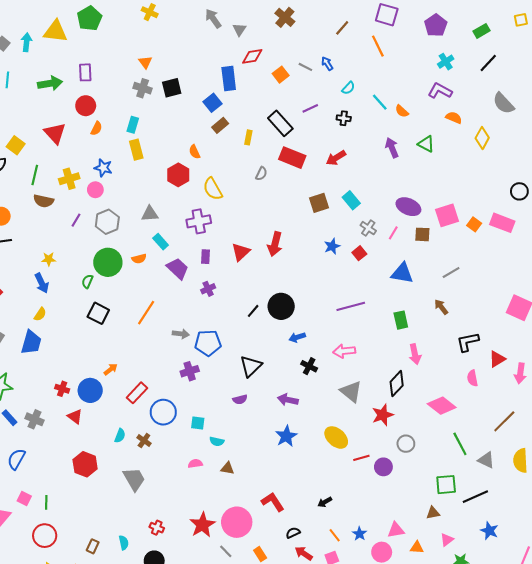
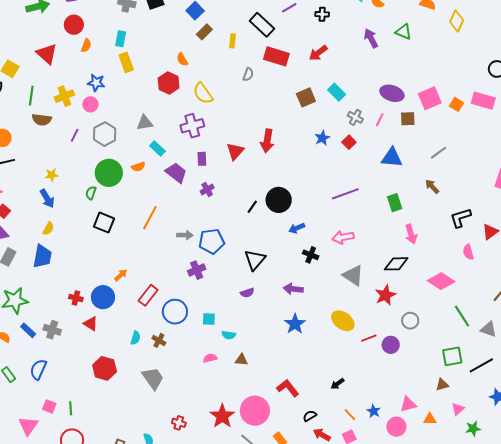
black diamond: (397, 384) -> (396, 264), turned 50

